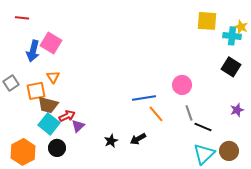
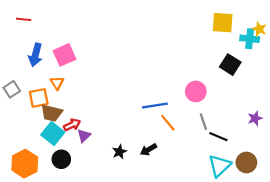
pink square: (51, 43) -> (65, 55), moved, turned 35
black square: (231, 67) -> (230, 65), moved

